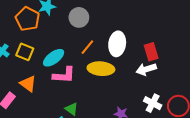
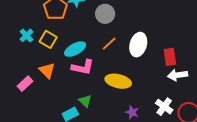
yellow ellipse: (101, 69) -> (118, 81), moved
white arrow: (146, 69) -> (178, 75), moved

